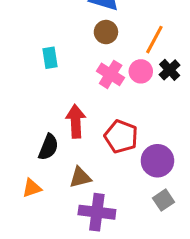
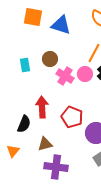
brown circle: (106, 32) -> (50, 59), moved
orange triangle: (32, 188) -> (13, 151), turned -32

